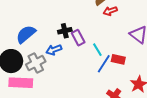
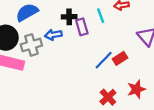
cyan line: (97, 50) -> (101, 16), moved
red rectangle: (118, 59) -> (120, 58), turned -56

